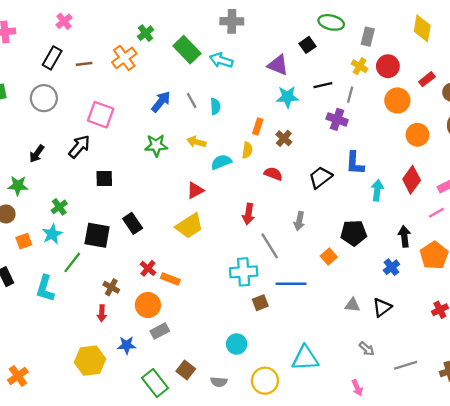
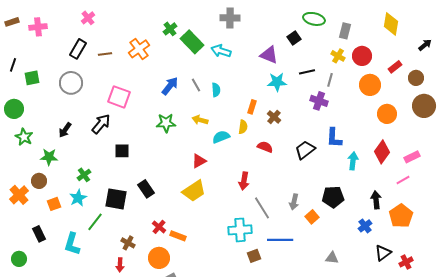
green cross: (146, 33) -> (170, 29), moved
gray arrow: (299, 221) -> (294, 202), moved
black triangle: (382, 307) -> (383, 253), moved

